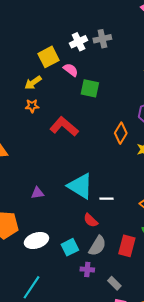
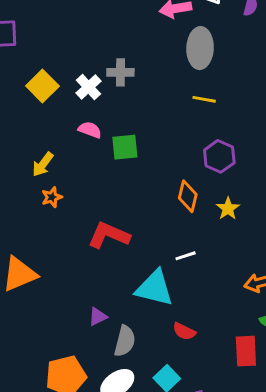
gray cross: (102, 39) -> (120, 72), turned 30
yellow square: (49, 57) -> (42, 86), moved
red L-shape: (64, 127) -> (109, 235), moved
white line: (106, 199) -> (186, 256), moved
gray semicircle: (97, 246) -> (125, 341), moved

